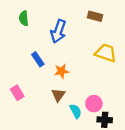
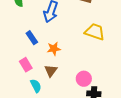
pink rectangle: (17, 93) -> (26, 65), moved
cyan semicircle: (76, 111) -> (36, 86), moved

